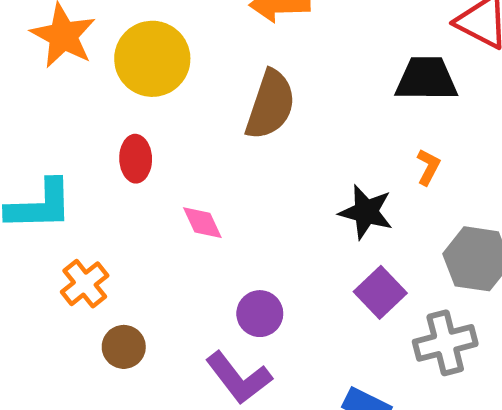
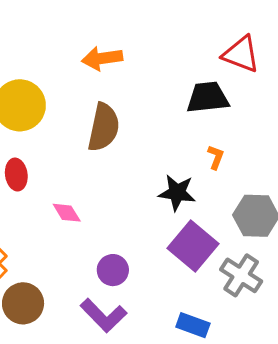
purple square: (380, 292) -> (193, 246), size x1.4
gray cross: (445, 343) -> (241, 275), turned -36
brown circle: (124, 347) -> (23, 303), size x1.4

